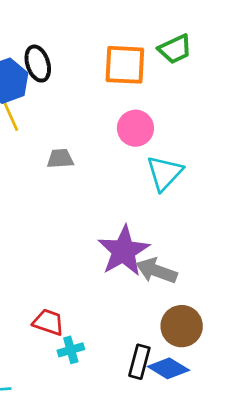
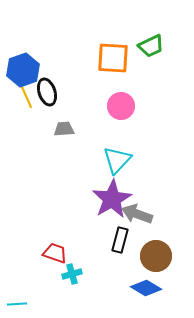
black ellipse: (38, 64) -> (47, 92), moved
cyan triangle: (164, 173) -> (117, 160), moved
black rectangle: (139, 362) -> (120, 240), moved

